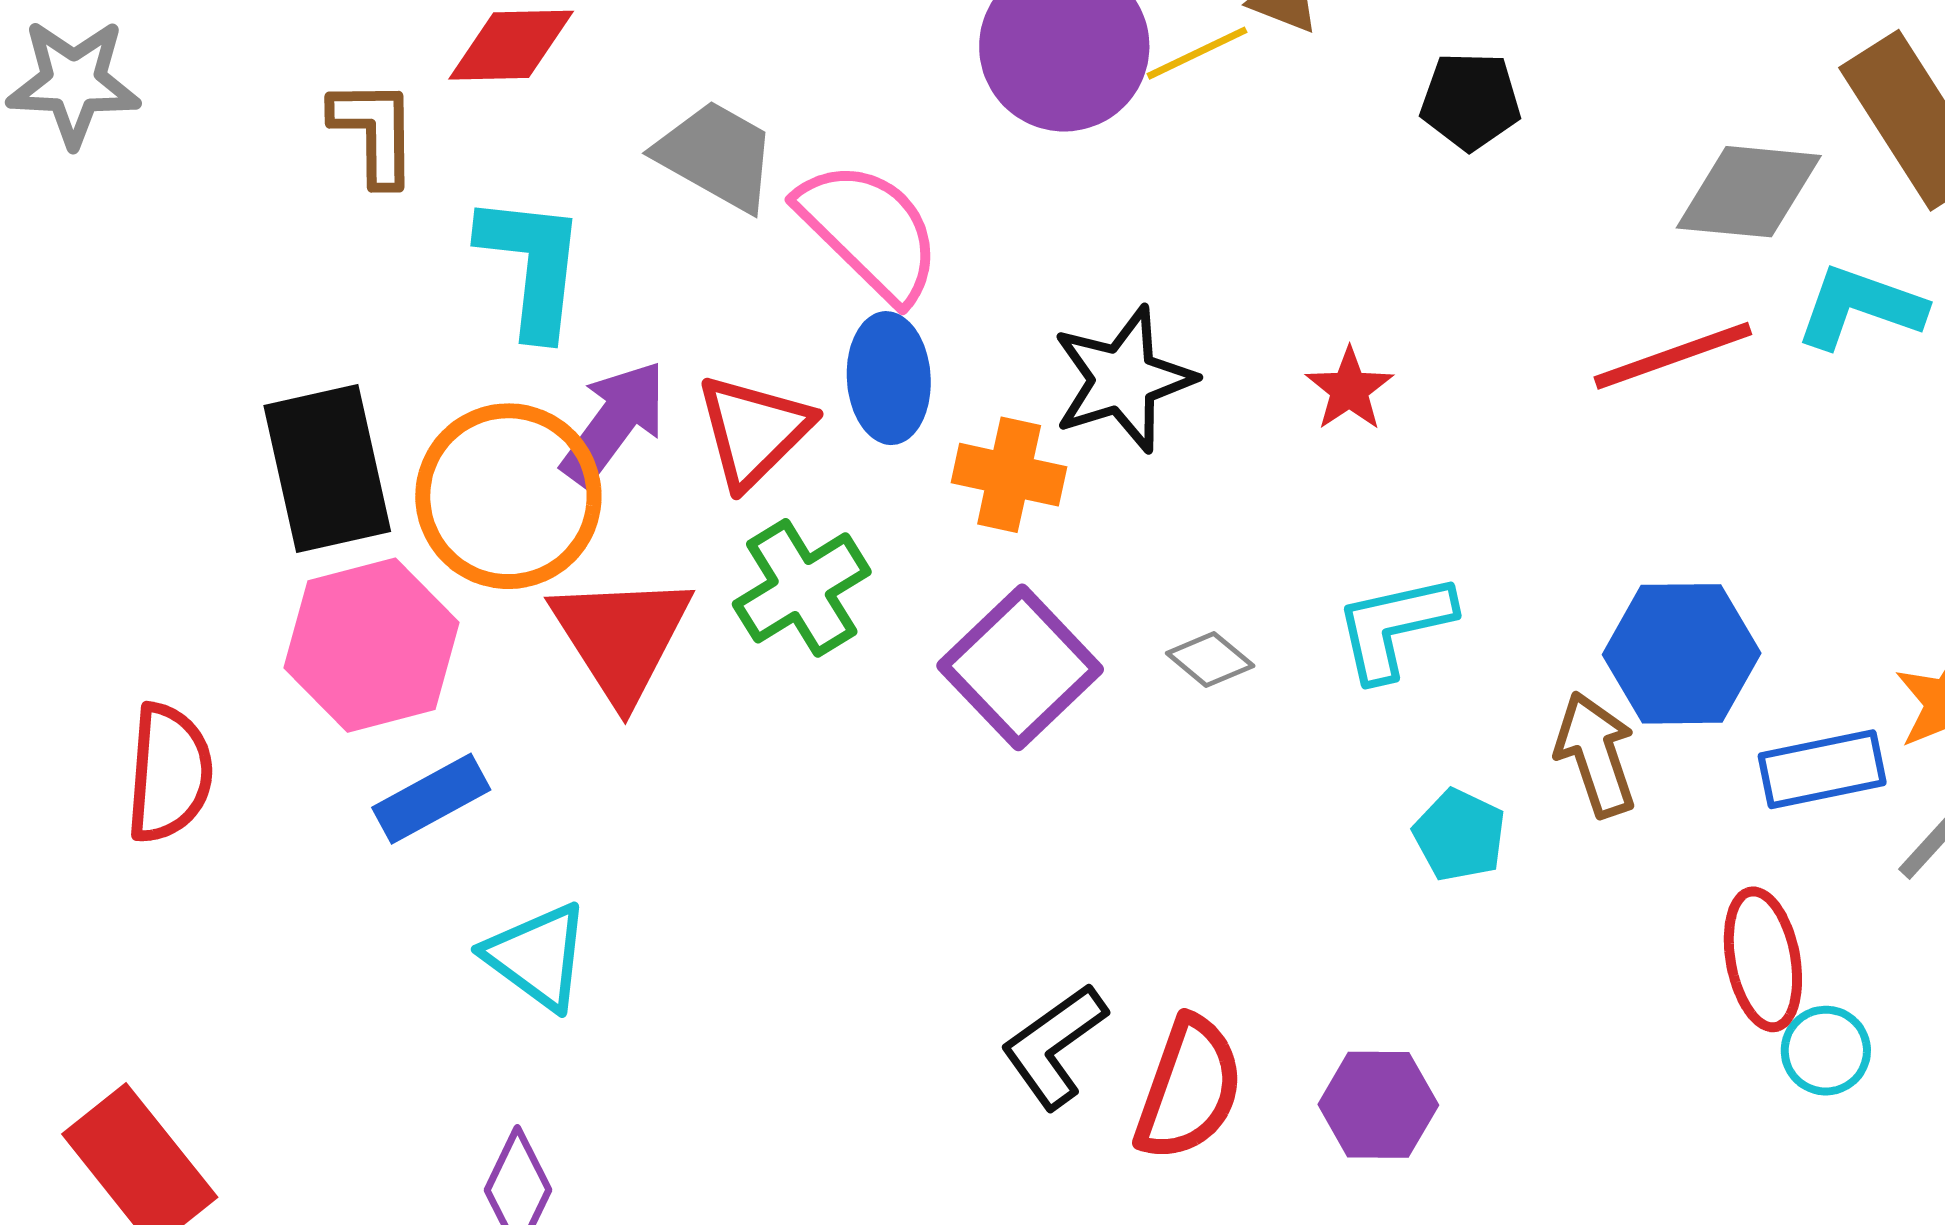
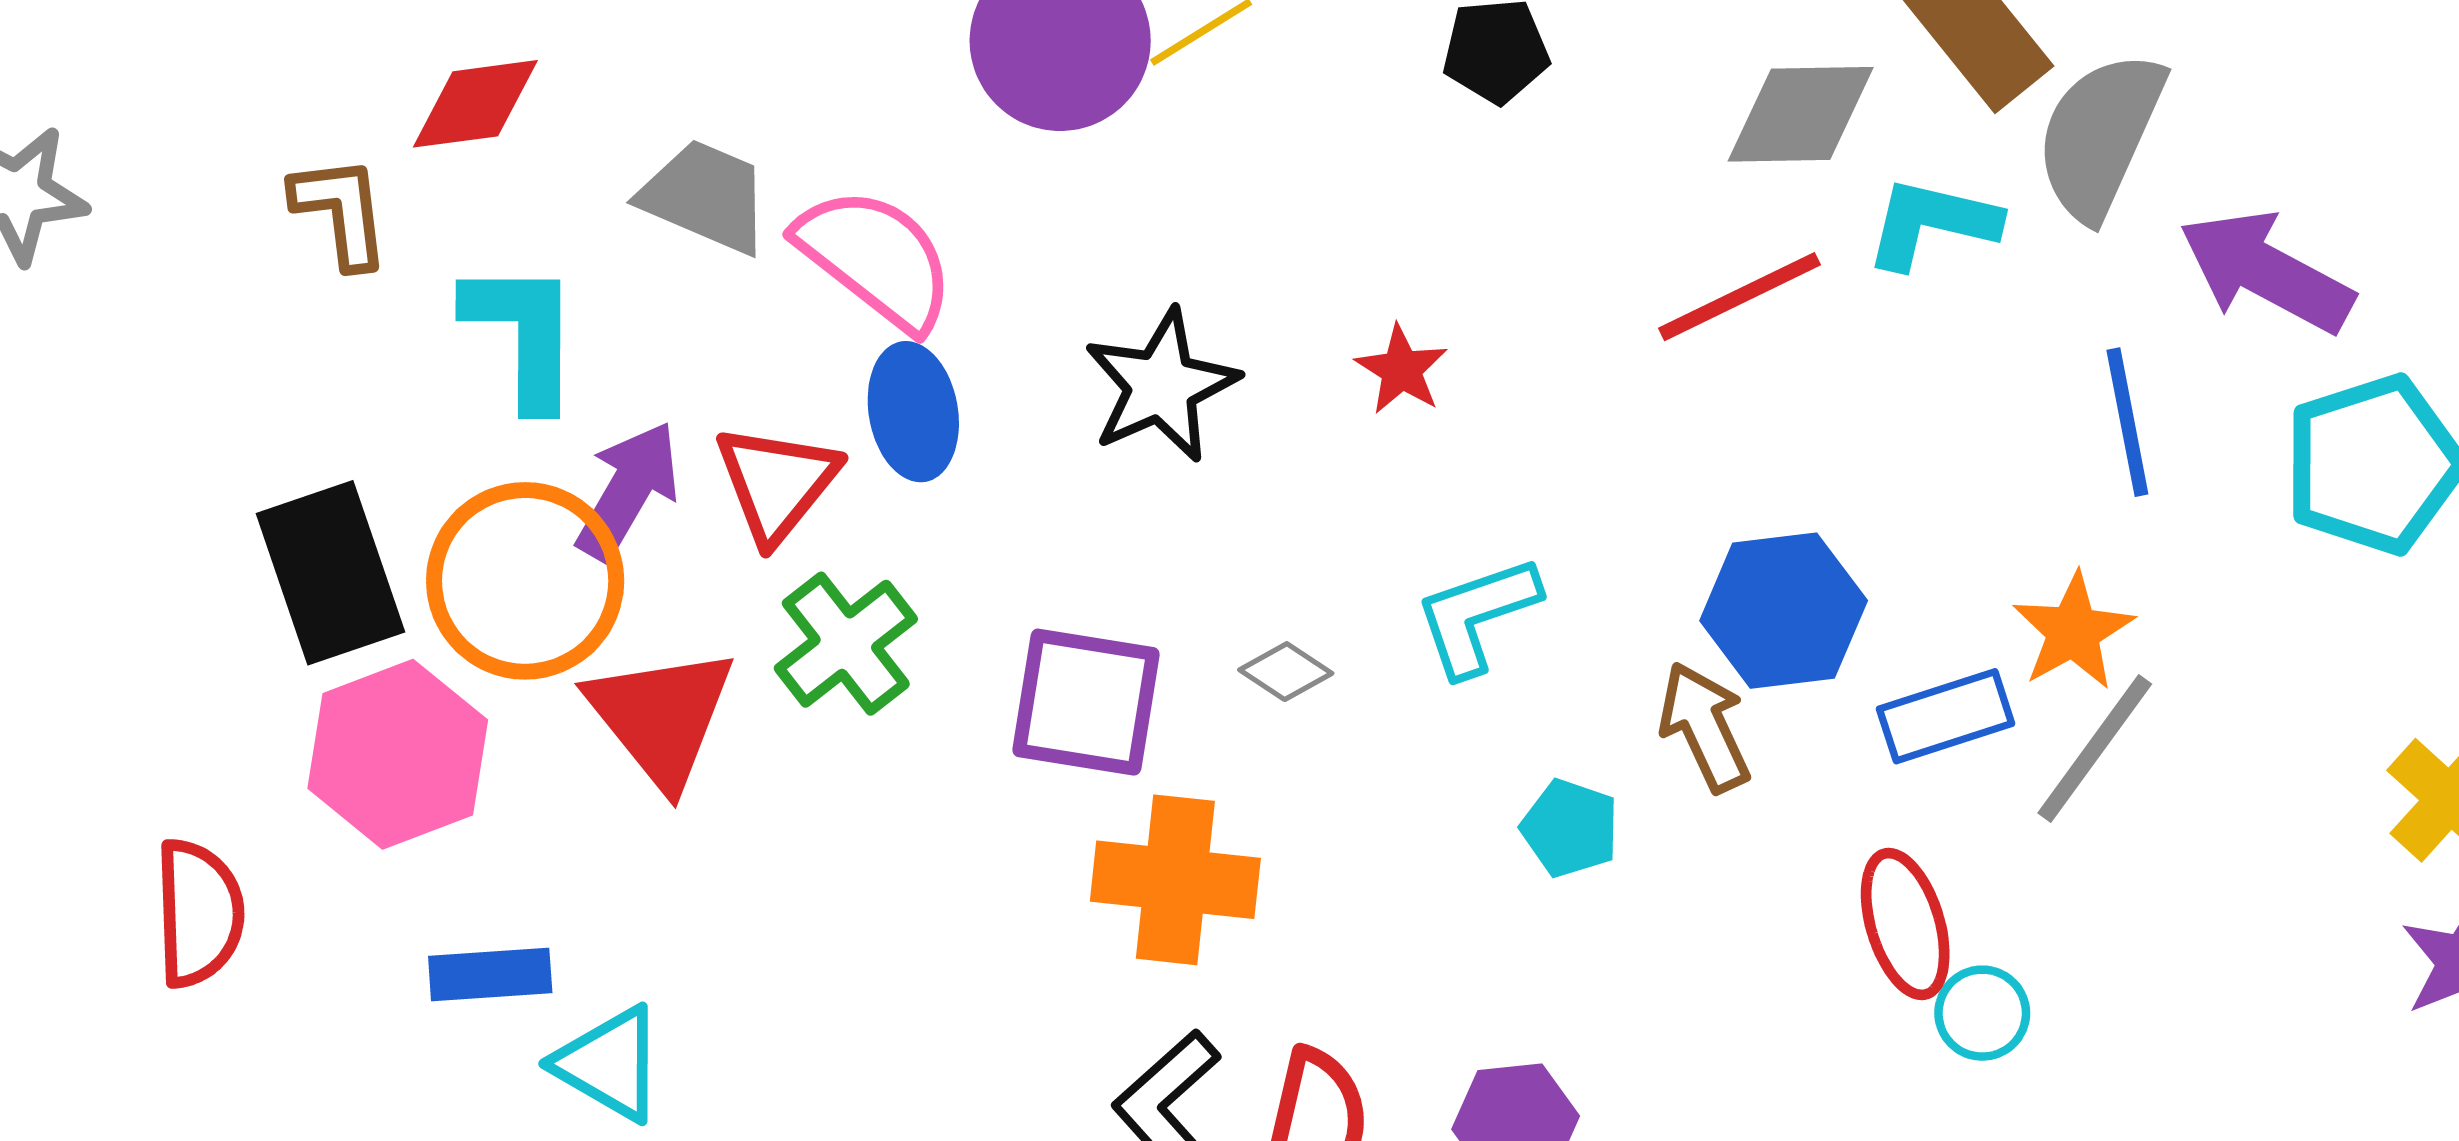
orange cross: (1009, 475) -> (1175, 880), moved, size x1.4
purple square: (1020, 667) -> (1086, 702), turned -31
blue rectangle: (431, 799) -> (490, 974), moved, turned 31

